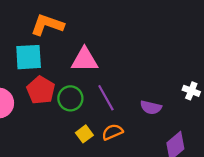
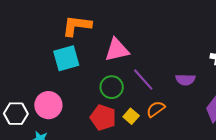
red pentagon: (41, 90) -> (103, 118), moved

